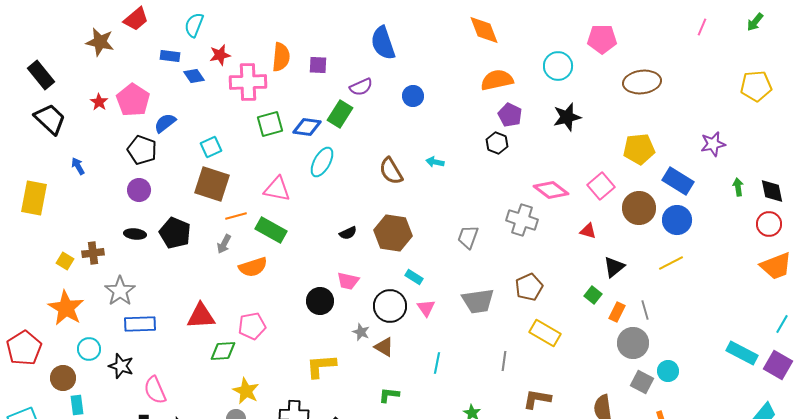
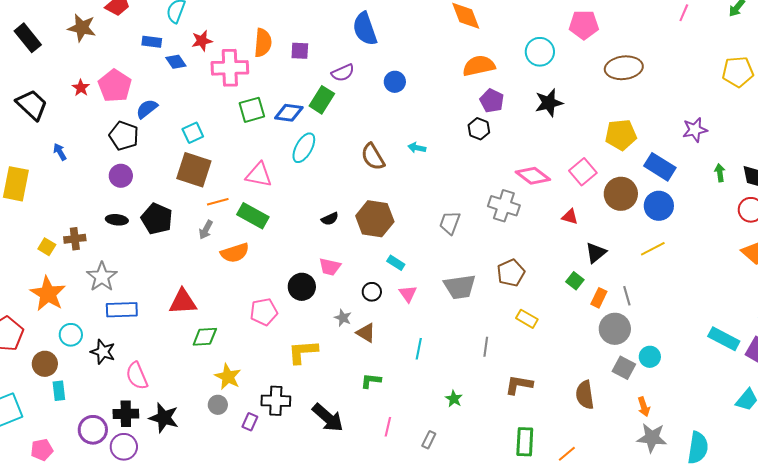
black rectangle: (41, 75) -> (28, 38), moved
black circle: (390, 306) -> (372, 292), size x0.6
pink pentagon: (252, 326) -> (264, 312), moved
yellow rectangle: (545, 333) -> (527, 319), size x0.7

